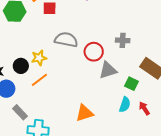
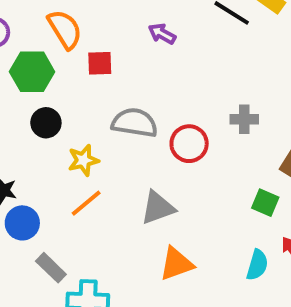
black circle: (21, 66) -> (46, 123), moved
gray triangle: (108, 70) -> (158, 208), moved
cyan semicircle: (125, 105) -> (257, 265), moved

